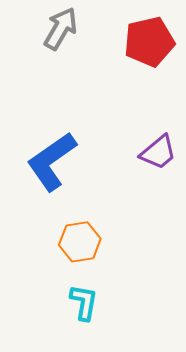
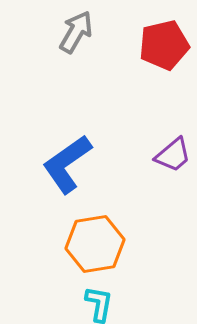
orange hexagon: (80, 242) -> (95, 244), size x1.4

